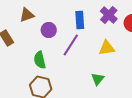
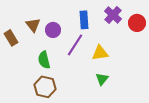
brown triangle: (27, 15) -> (33, 25), moved, turned -49
yellow triangle: (107, 48) -> (100, 53), moved

